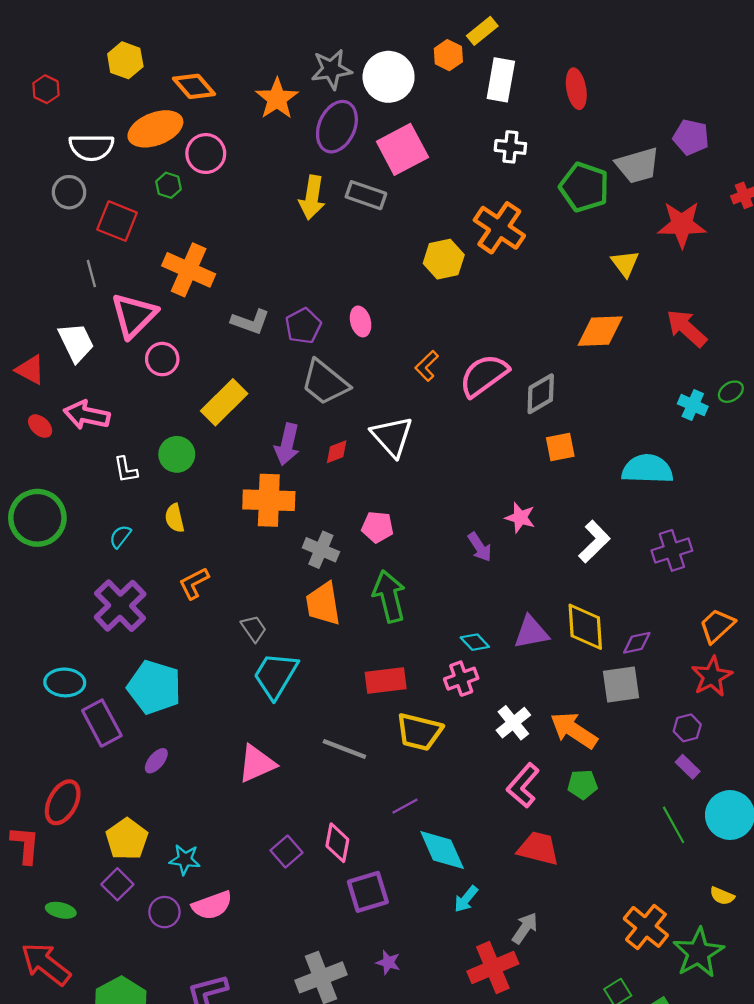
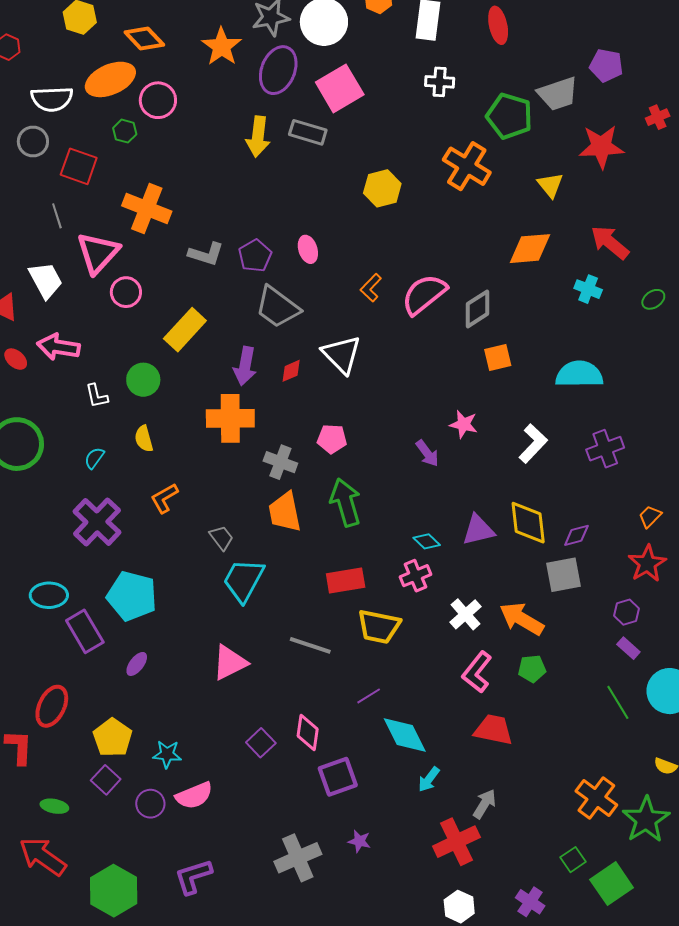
orange cross: (499, 228) -> (467, 166), moved
cyan cross: (693, 405) -> (588, 289), moved
orange trapezoid: (717, 626) -> (650, 516), size x0.7

